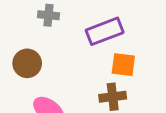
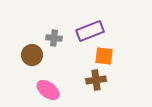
gray cross: (49, 15) -> (54, 38), moved

